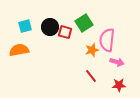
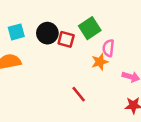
pink semicircle: (107, 40) -> (108, 48), moved, size x0.6
red line: (91, 76) -> (79, 94), moved

